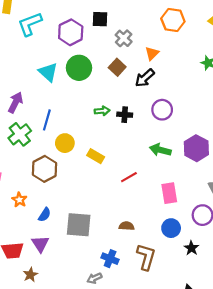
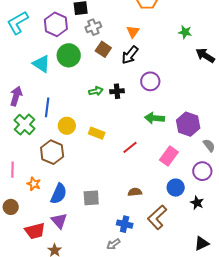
gray cross: (124, 38) -> (93, 27), moved, turned 35
purple hexagon: (196, 148) -> (188, 124), moved
pink rectangle: (169, 193) -> (169, 156), turned 54
blue semicircle: (44, 215) -> (59, 194), size x1.5
gray square: (79, 225) -> (91, 198), size x0.7
brown L-shape: (146, 257) -> (157, 217), turned -140

